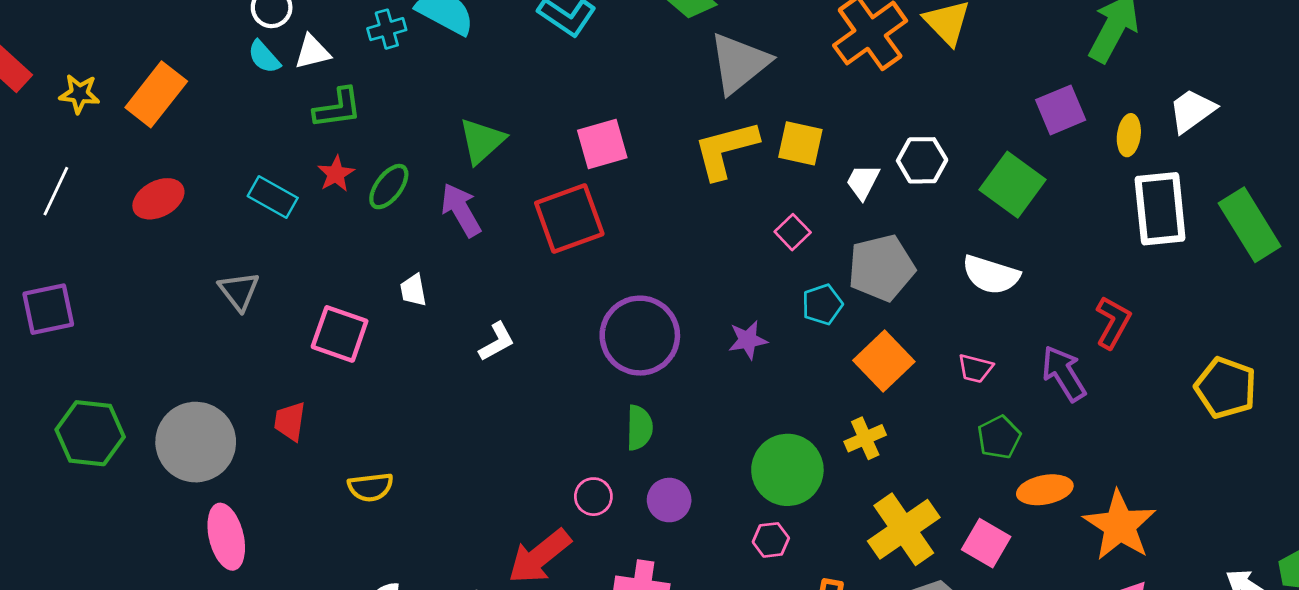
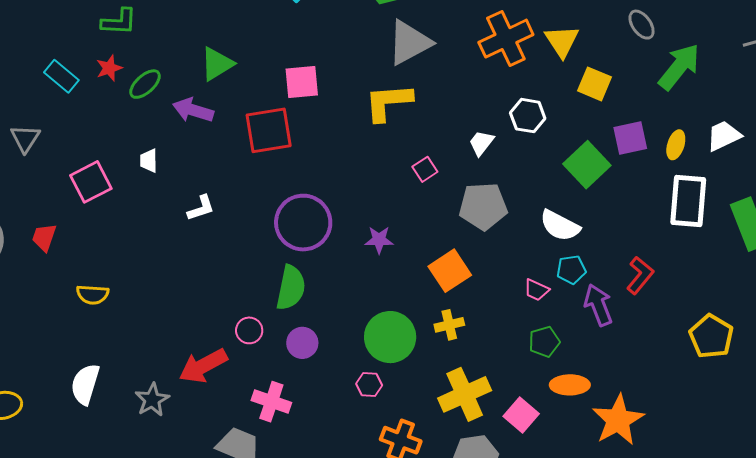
purple square: (1061, 110) -> (630, 138), moved
yellow square: (800, 143) -> (595, 84), moved
white hexagon: (922, 160) -> (528, 116), moved
purple arrow: (461, 210) -> (193, 110), turned -54
cyan pentagon: (822, 304) -> (571, 270), moved
pink square: (340, 334) -> (91, 182), turned 33
orange square: (884, 361) -> (450, 271), moved
green semicircle: (639, 428) -> (291, 288), size x1.4

